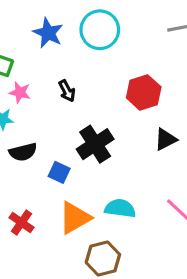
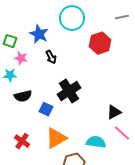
blue star: (48, 33) -> (39, 34), moved
red hexagon: (144, 92) -> (100, 43), moved
black triangle: (166, 139) -> (114, 112), moved
cyan semicircle: (120, 208) -> (96, 142), moved

